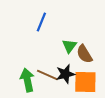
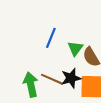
blue line: (41, 22) -> (51, 38), moved

